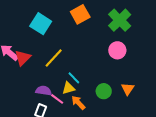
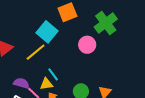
cyan square: (41, 24) -> (47, 32), moved
pink circle: (117, 50) -> (87, 45), moved

